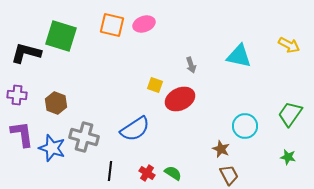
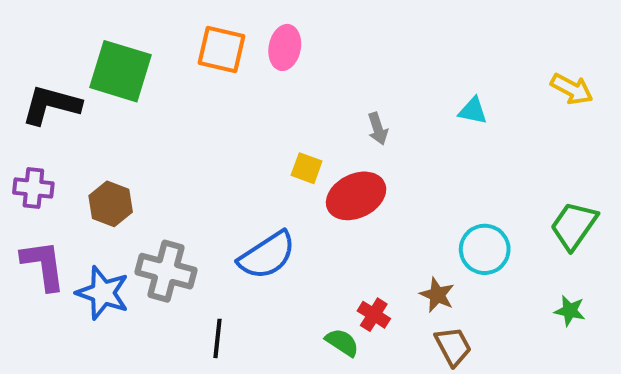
pink ellipse: (144, 24) -> (285, 47), turned -60
cyan triangle: (239, 56) -> (473, 111), size x0.6
red cross: (147, 173) -> (374, 315), moved

